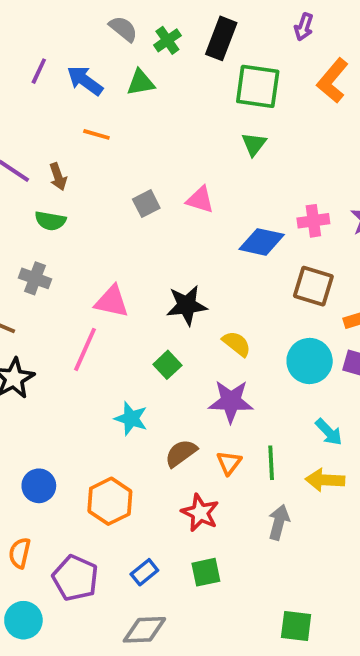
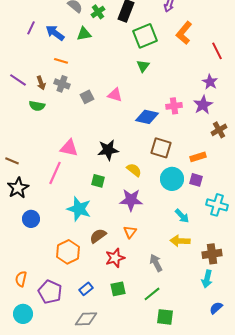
green square: (258, 86) -> (145, 36), turned -30
gray cross: (35, 278) -> (62, 84), moved
brown square: (313, 286) -> (161, 148), moved
green square: (167, 365) -> (98, 181), turned -32
cyan star: (131, 419) -> (79, 209), size x1.4
brown semicircle: (181, 453) -> (98, 236), moved
green line: (271, 463) -> (152, 294), moved, turned 54
blue circle: (39, 486) -> (31, 219), moved
red star: (200, 513) -> (115, 258), turned 30
gray arrow: (279, 522) -> (156, 263), turned -42

